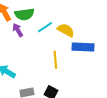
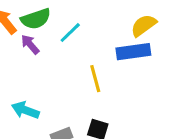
yellow semicircle: (66, 30) -> (144, 25), moved, turned -54

